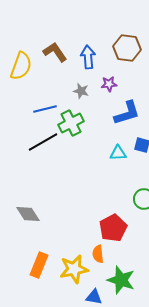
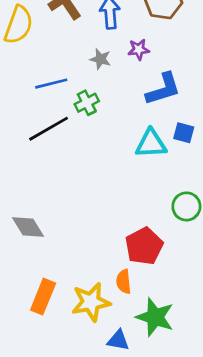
green cross: (71, 123) -> (87, 103), size x0.7
cyan triangle: (118, 153) -> (151, 144), size x1.4

